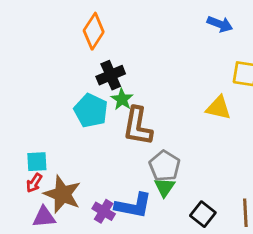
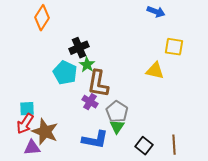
orange diamond: (94, 31) -> (42, 18), moved
red arrow: (34, 183) -> (25, 124), size x1.5
purple cross: (104, 211) -> (90, 102), moved

